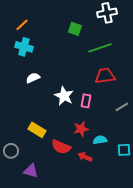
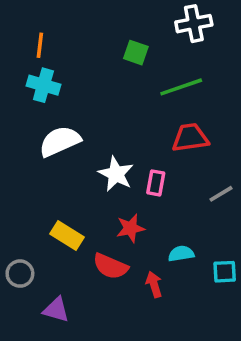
orange line: (22, 25) -> (40, 45), turned -40
white semicircle: (33, 78) -> (60, 141), size x1.6
red star: (81, 129) -> (130, 228), moved
red arrow: (85, 157) -> (154, 284), turned 48

